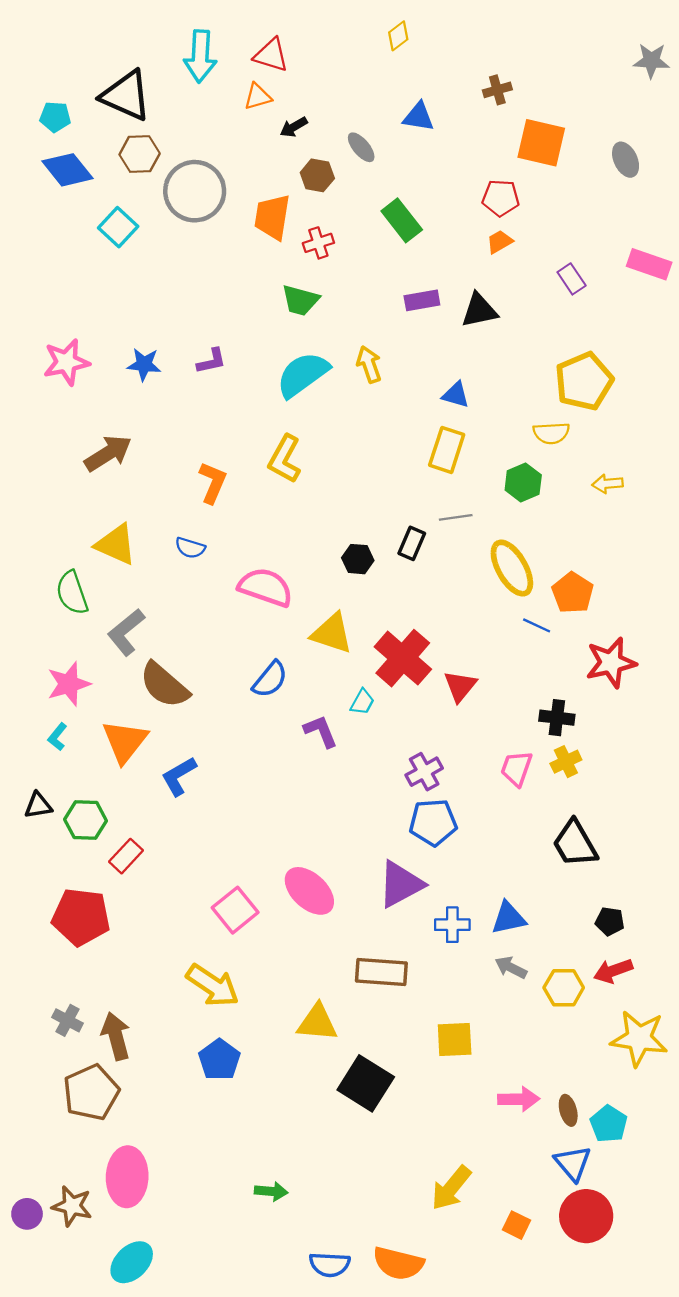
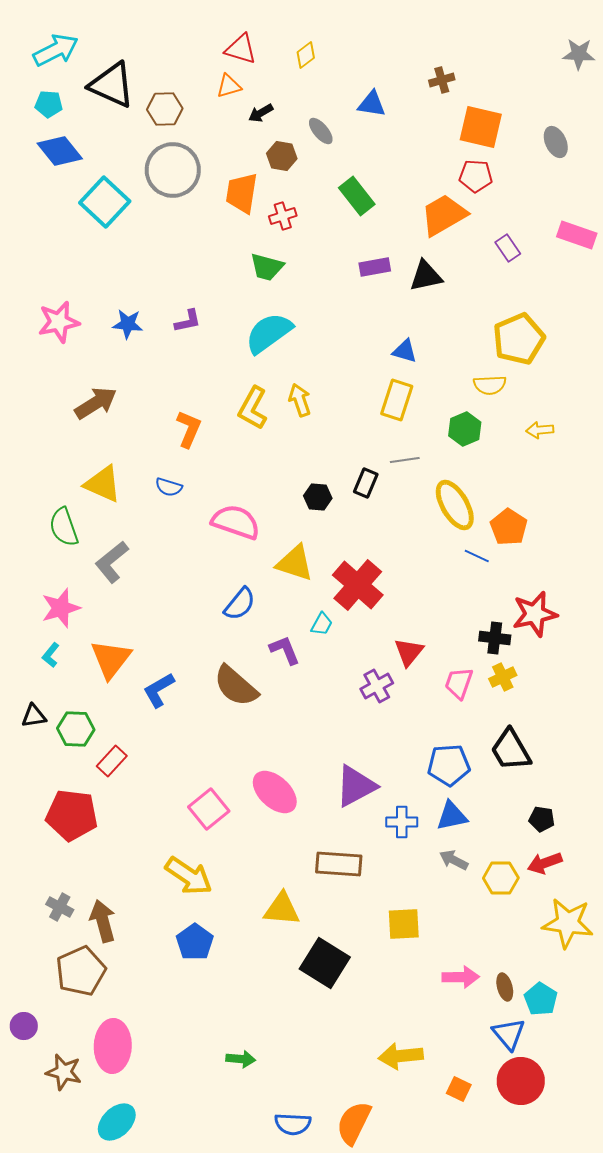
yellow diamond: (398, 36) -> (306, 55), moved
cyan arrow: (200, 56) -> (56, 50), moved, turned -120
brown hexagon: (140, 154) -> (165, 109), moved
red pentagon: (501, 198) -> (476, 176), moved
cyan square: (118, 227) -> (105, 202), size x1.4
orange trapezoid: (500, 242) -> (444, 215), size x2.0
yellow arrow: (369, 364) -> (300, 400), moved
red star: (611, 663) -> (535, 614), moved
brown semicircle: (164, 685) -> (236, 686), moved
red triangle: (460, 686) -> (409, 652), moved
blue pentagon: (433, 822) -> (449, 765), moved
yellow arrow: (451, 1188) -> (401, 1056), turned 45
purple circle: (27, 1214) -> (24, 1026), moved
orange semicircle: (398, 1263) -> (354, 1123), turned 102

